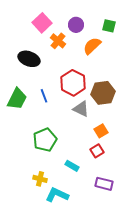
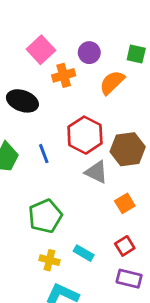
orange cross: (58, 41) -> (64, 75), turned 35
red square: (97, 151) -> (125, 246), moved
yellow cross: (40, 179) -> (49, 260), moved

